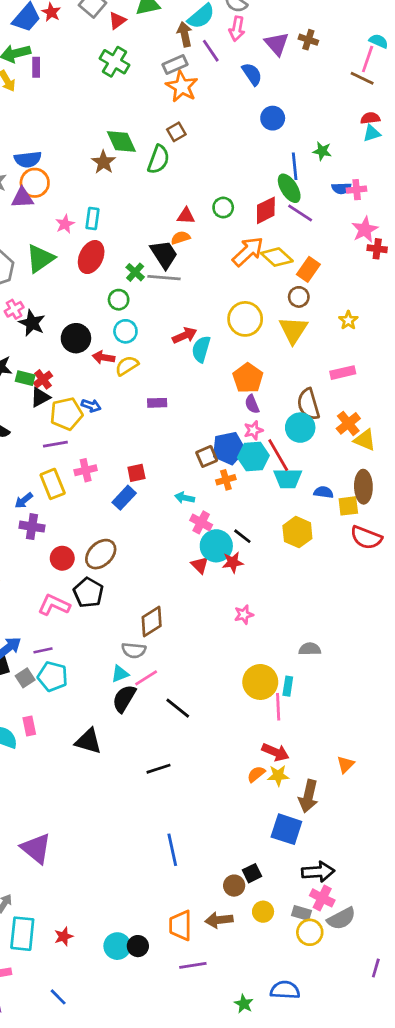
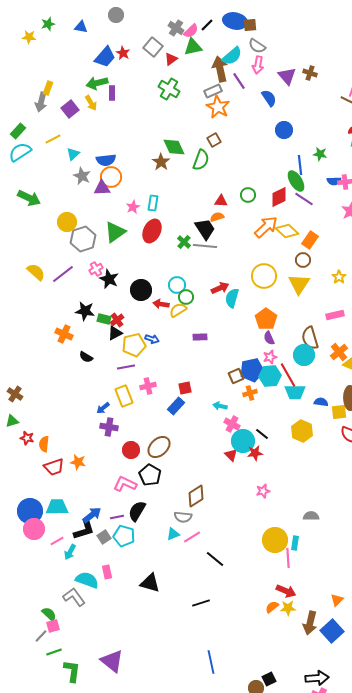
brown arrow: (185, 34) -> (220, 69), size x1.4
green circle: (119, 300) -> (186, 297), moved
black semicircle: (124, 698) -> (137, 511), moved
blue square: (286, 829) -> (332, 631), moved, turned 30

